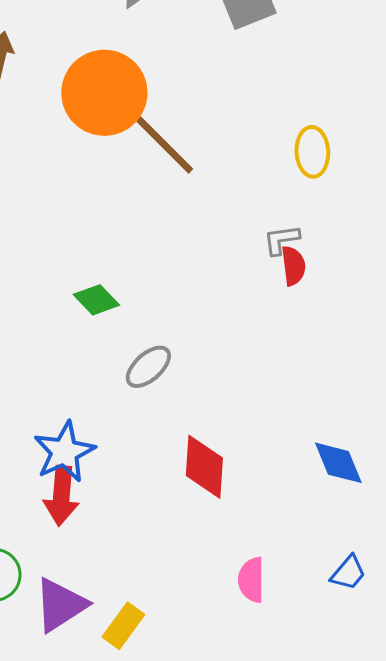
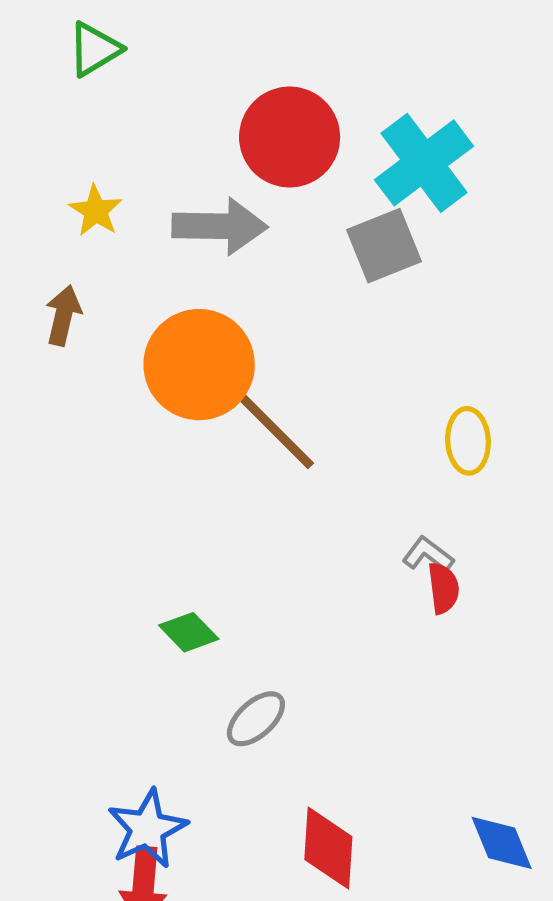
gray L-shape: (281, 240) -> (428, 555), turned 45

